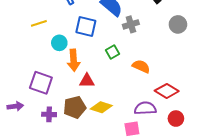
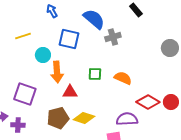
gray circle: (178, 24) -> (170, 48), moved
green square: (112, 52) -> (95, 74), moved, turned 32
purple cross: (49, 114) -> (18, 125), moved
red circle: (176, 119) -> (171, 102), moved

